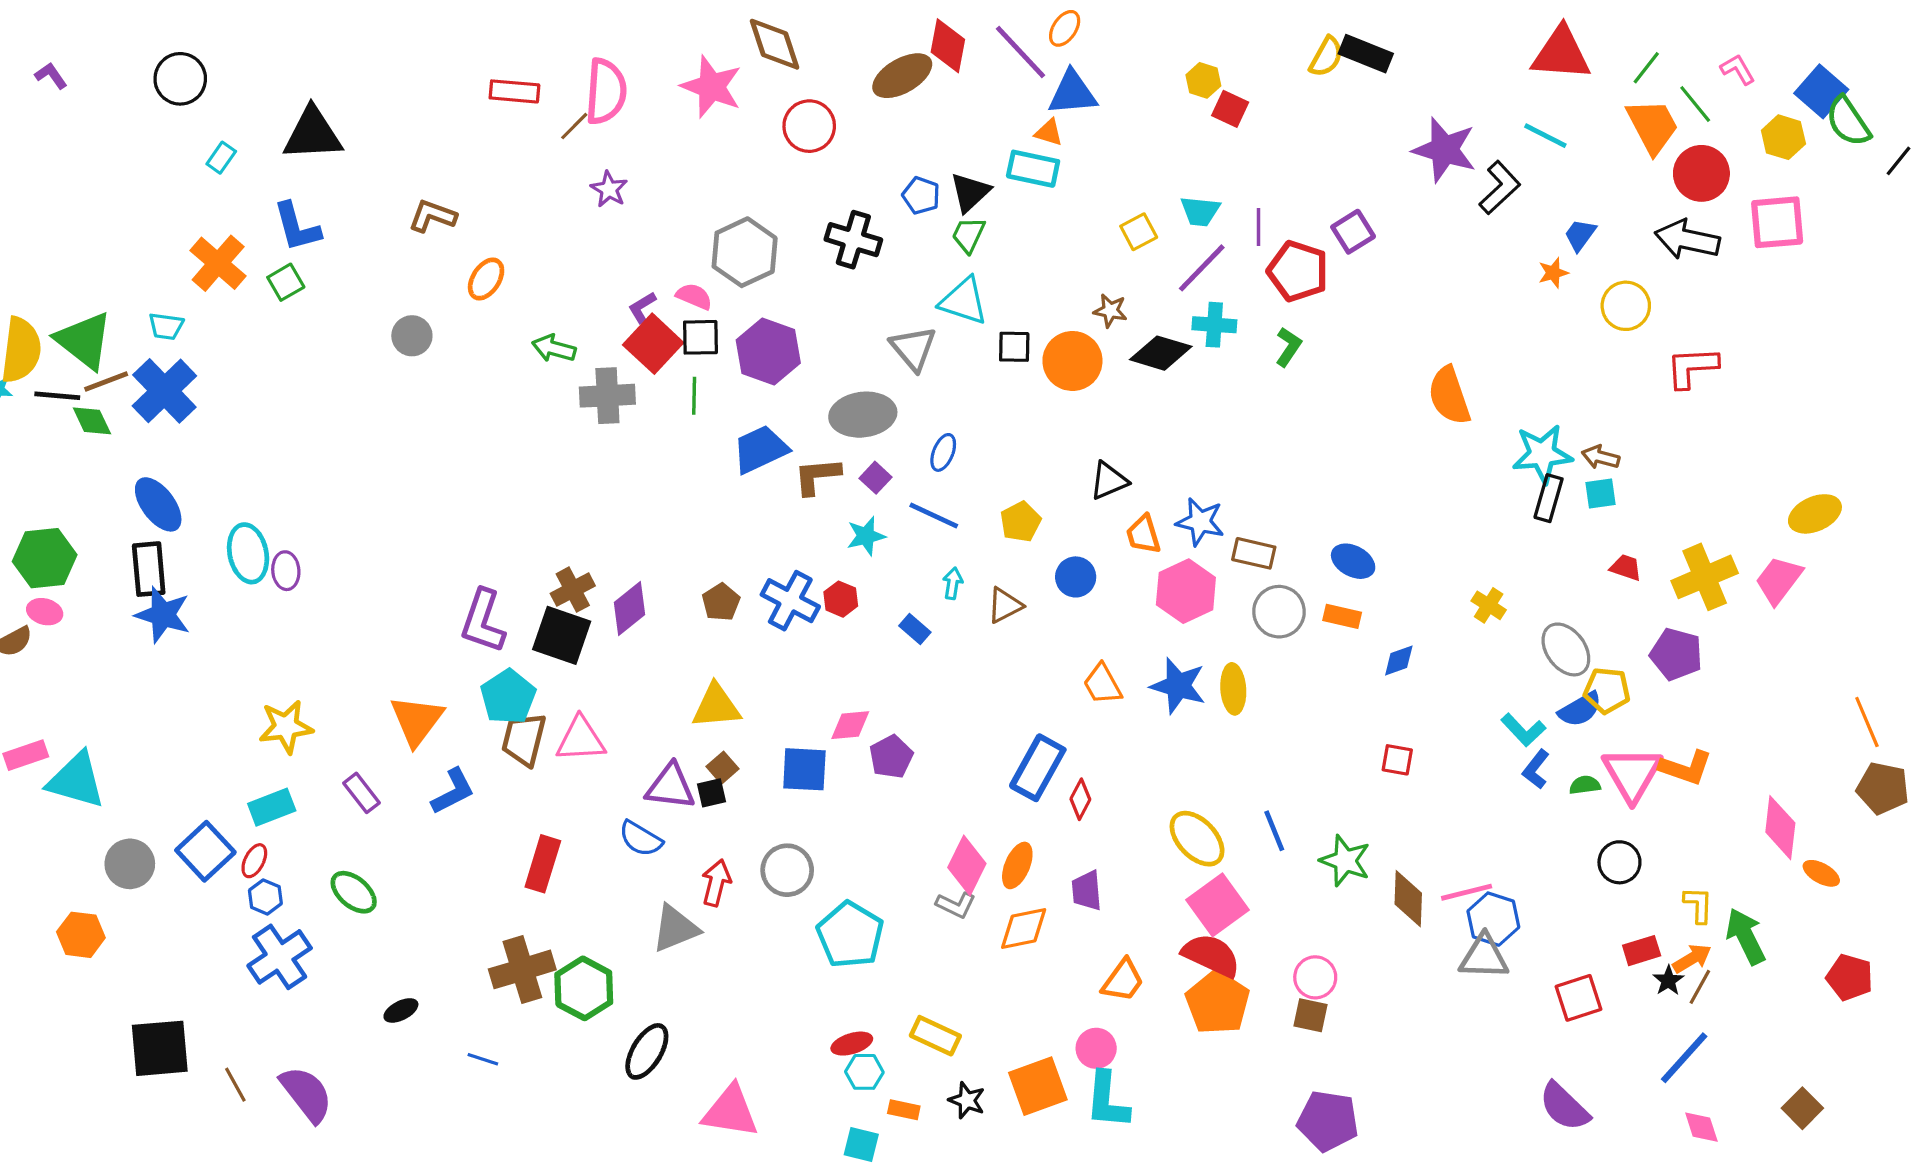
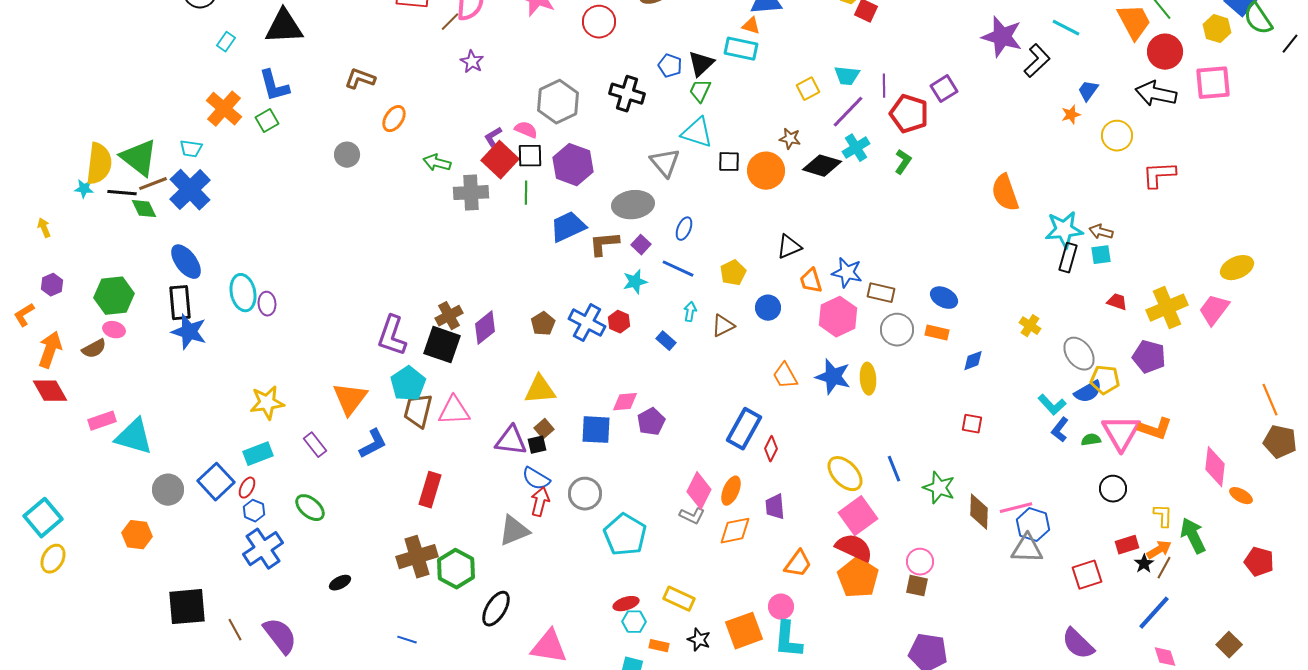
cyan cross: (1214, 325) -> (856, 148), turned -36
blue semicircle: (641, 839) -> (536, 479), moved
blue line: (483, 1059) -> (407, 640), moved

